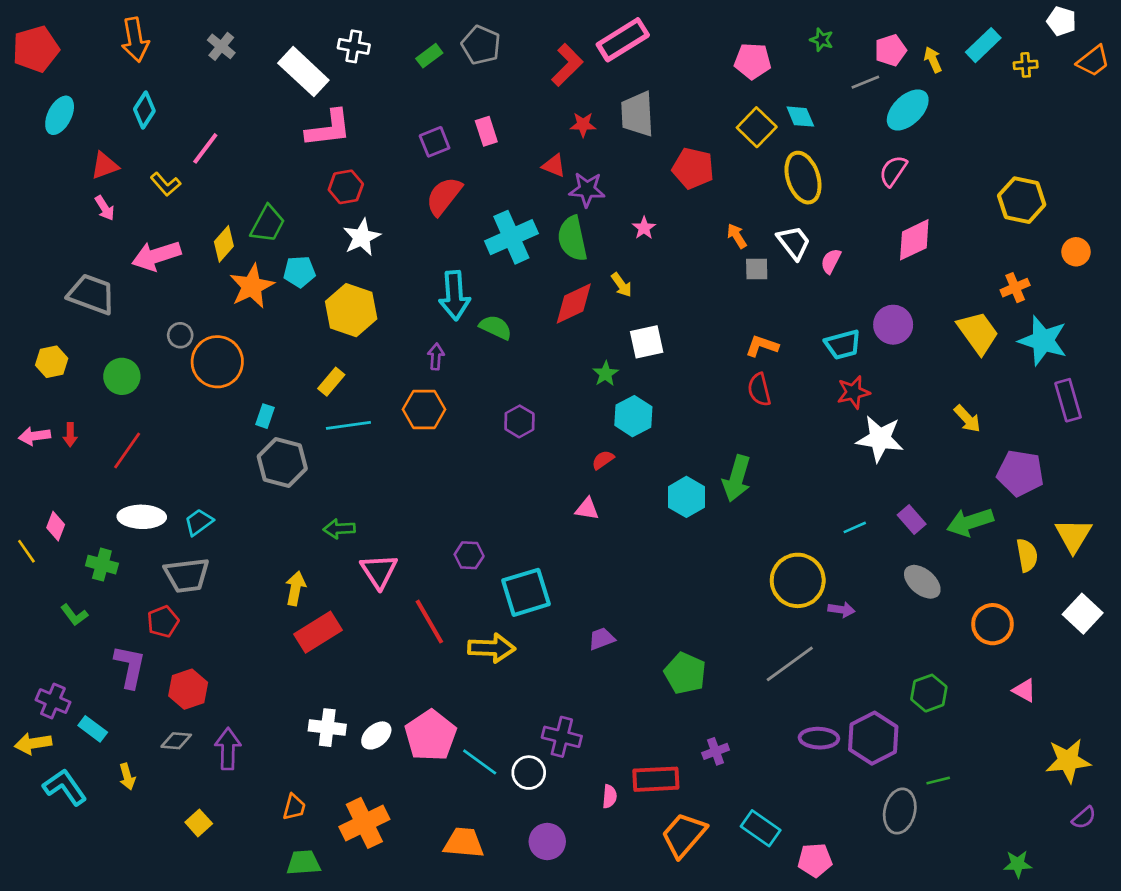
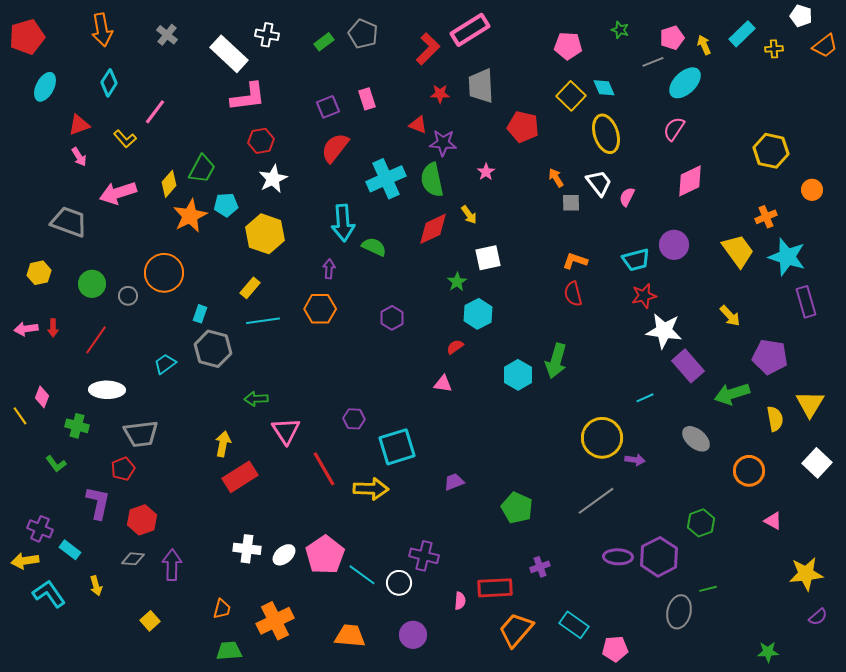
gray circle: (180, 335) -> (128, 296), moved
purple rectangle: (912, 519) -> (688, 366), moved, size x1.5
cyan trapezoid: (199, 522) -> (165, 364), moved

